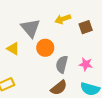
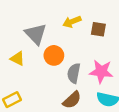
brown square: (86, 27) -> (98, 29), turned 32
pink star: (86, 64) -> (101, 71), size x1.5

